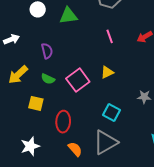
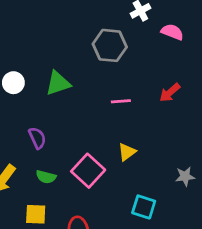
pink line: (110, 36) -> (121, 101), turned -64

